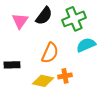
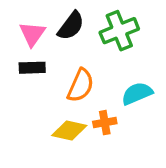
cyan semicircle: (86, 45) -> (137, 93), moved
black rectangle: (12, 65) -> (32, 68), moved

